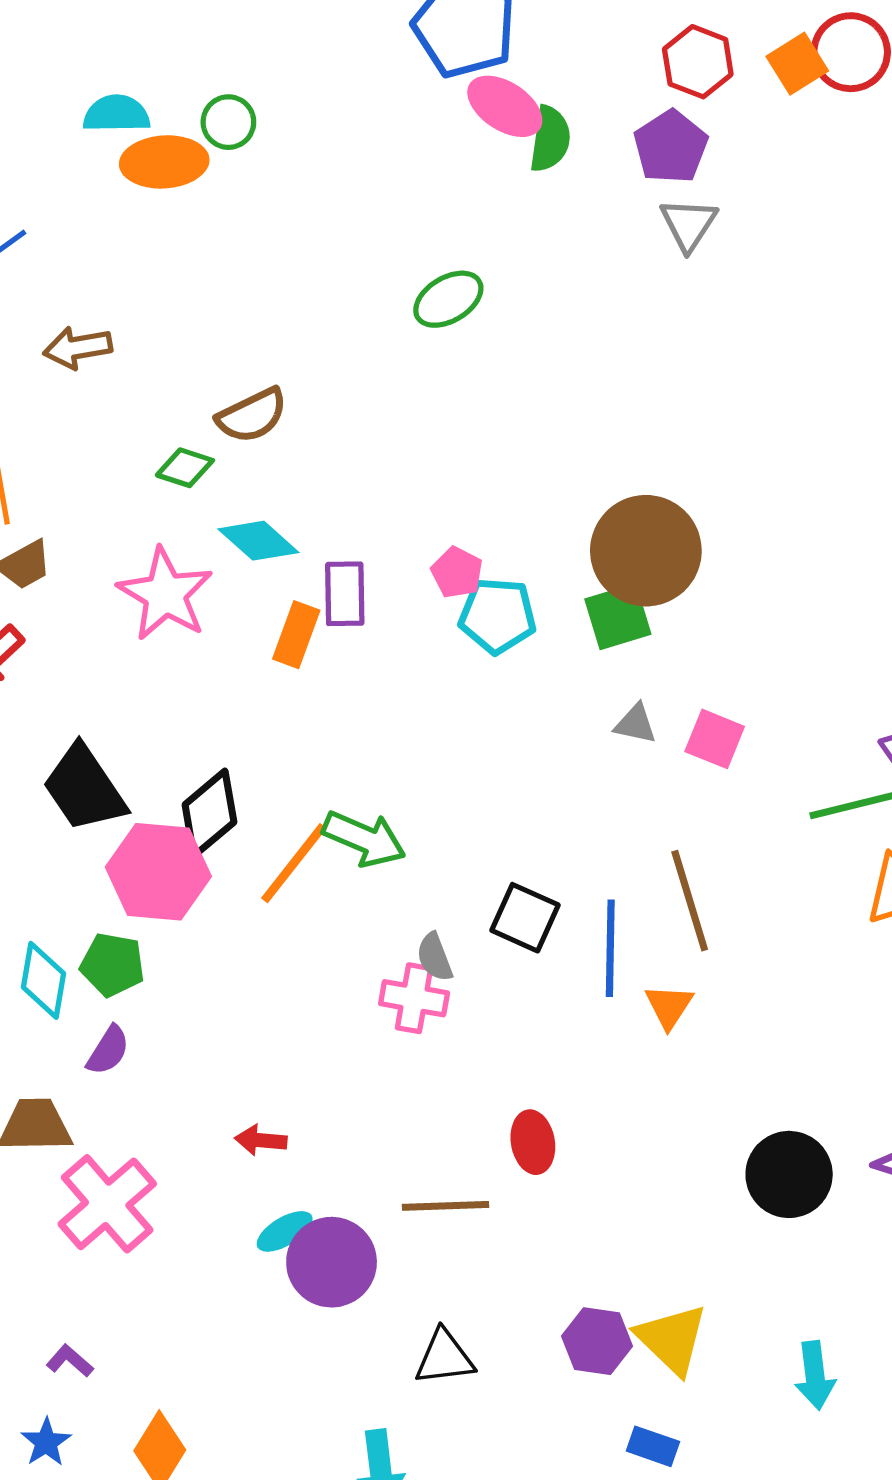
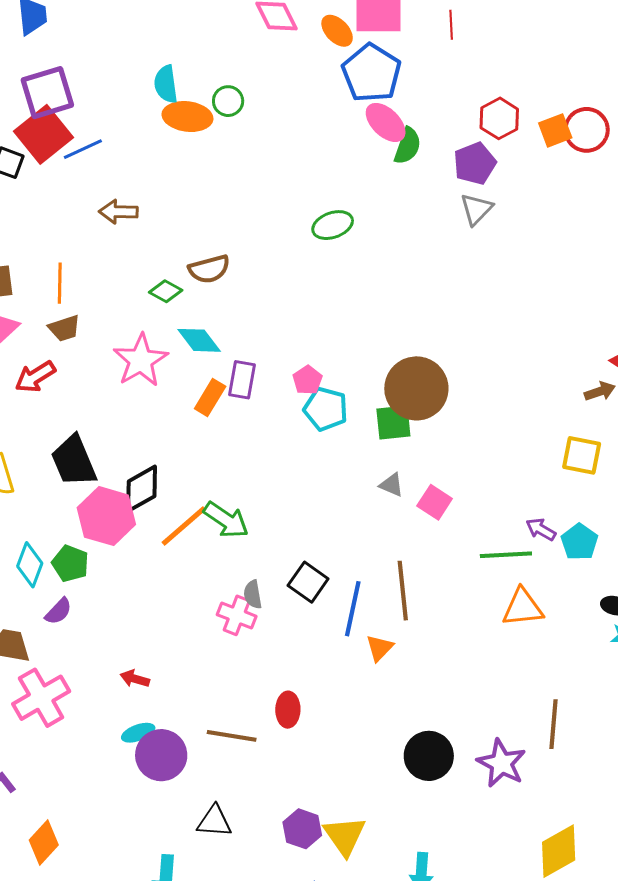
cyan semicircle: (116, 114) -> (166, 84), turned -108

